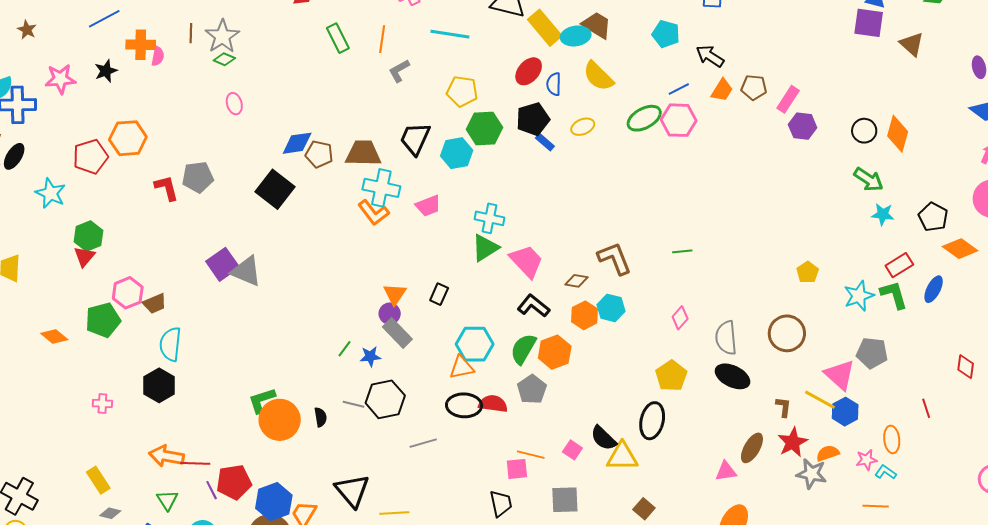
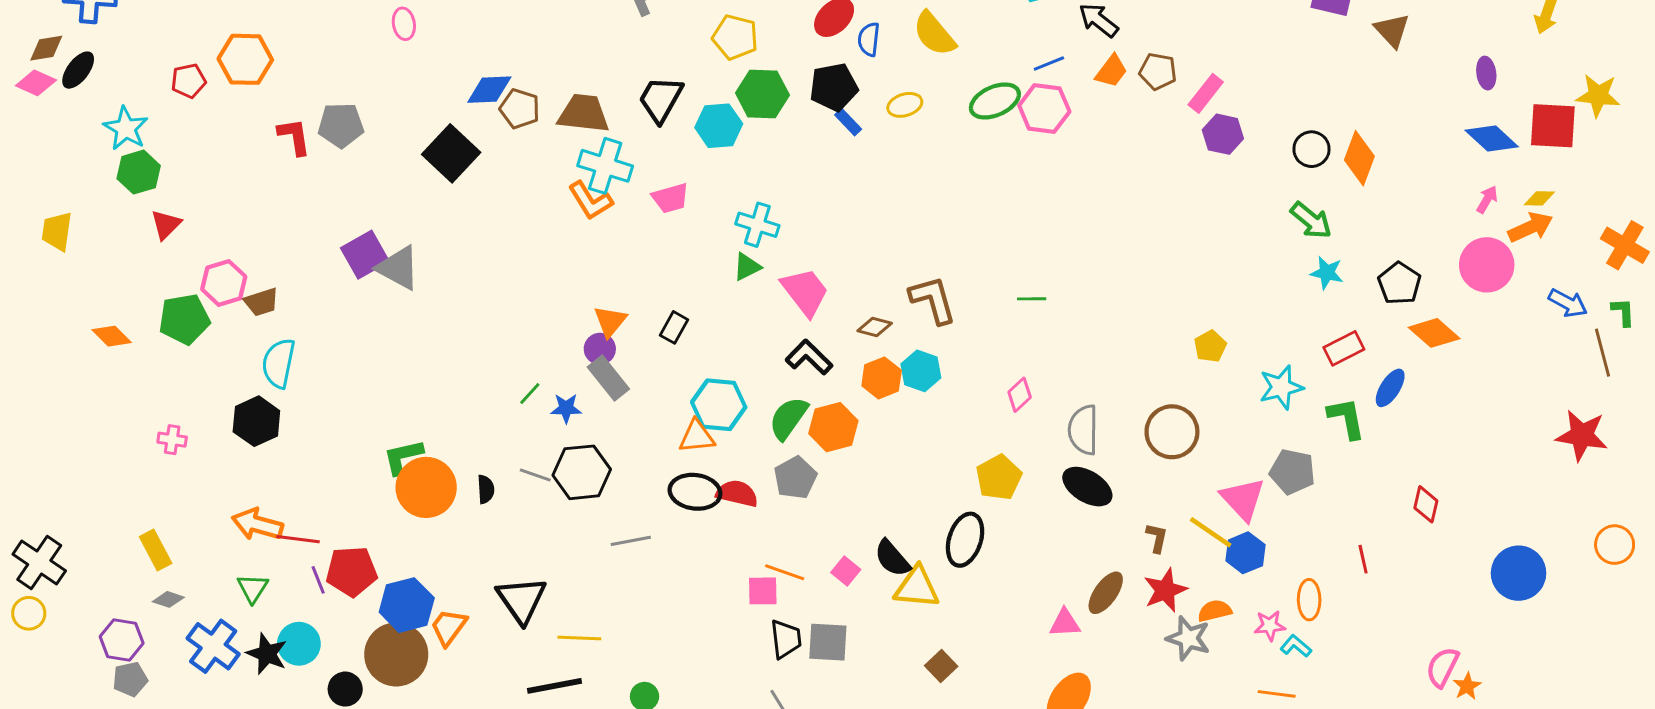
red pentagon: (90, 157) -> (188, 81), size x0.7
green hexagon: (88, 236) -> (139, 172), moved
green triangle: (485, 248) -> (747, 267), size x0.7
green L-shape: (894, 295) -> (1346, 418), moved
black trapezoid: (501, 503) -> (786, 639), moved

